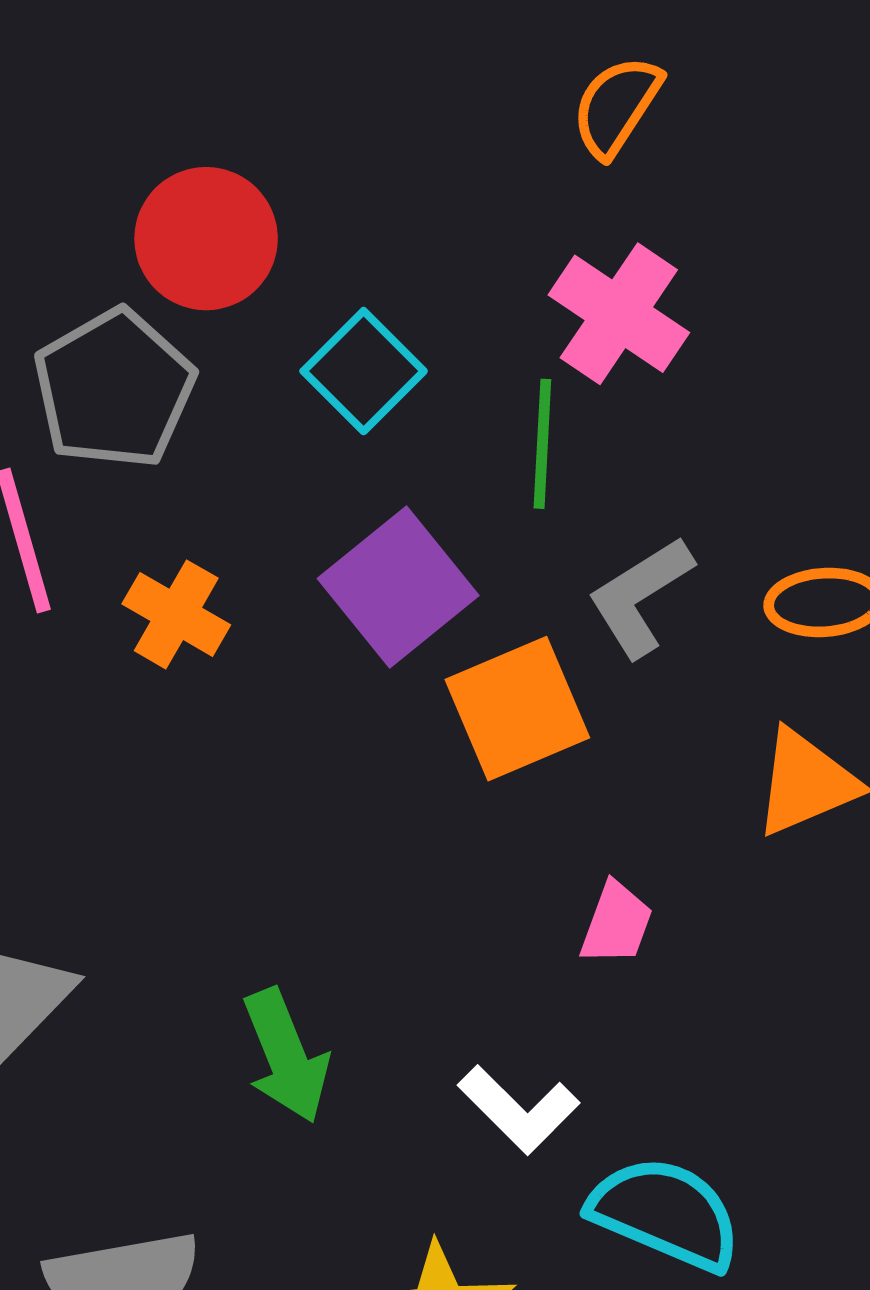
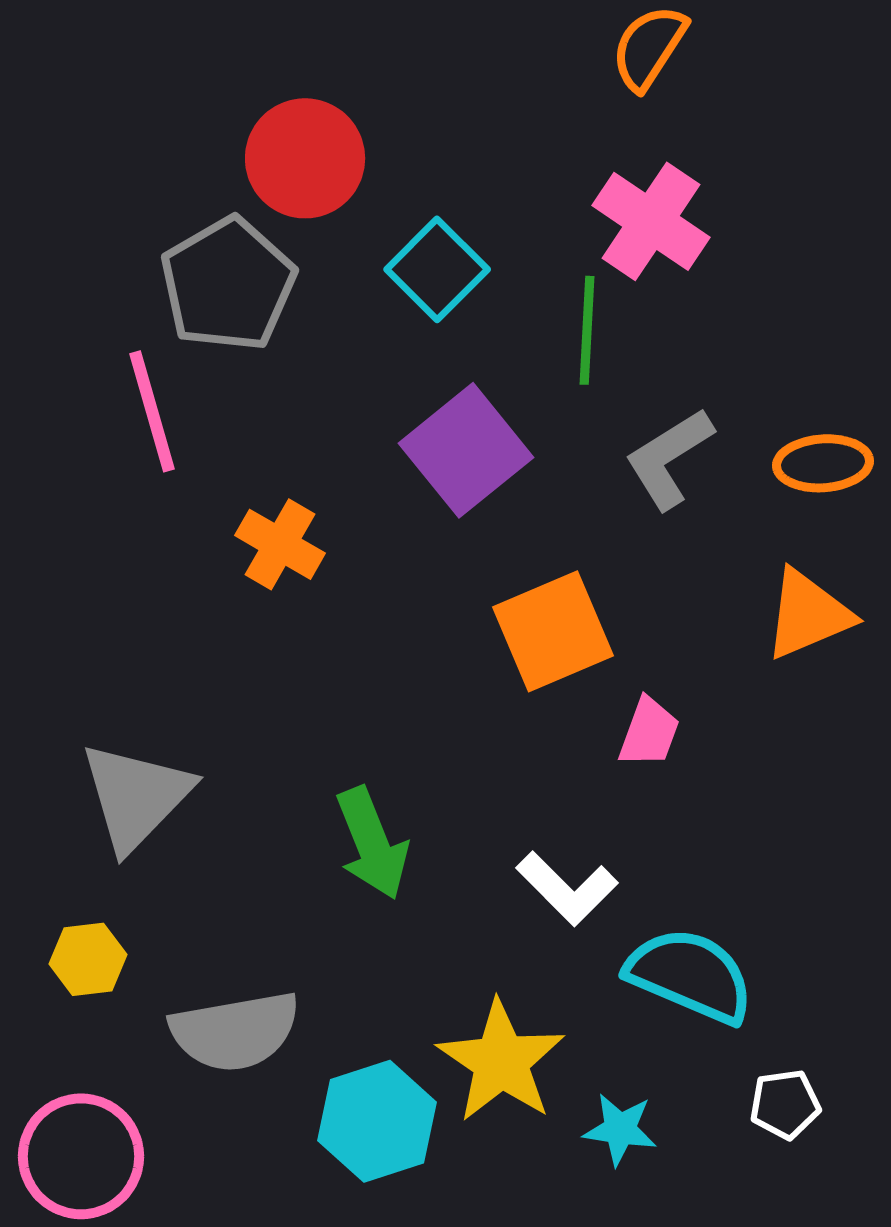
orange cross: (176, 614) -> (280, 544), moved
orange square: (517, 709) -> (553, 631), moved

